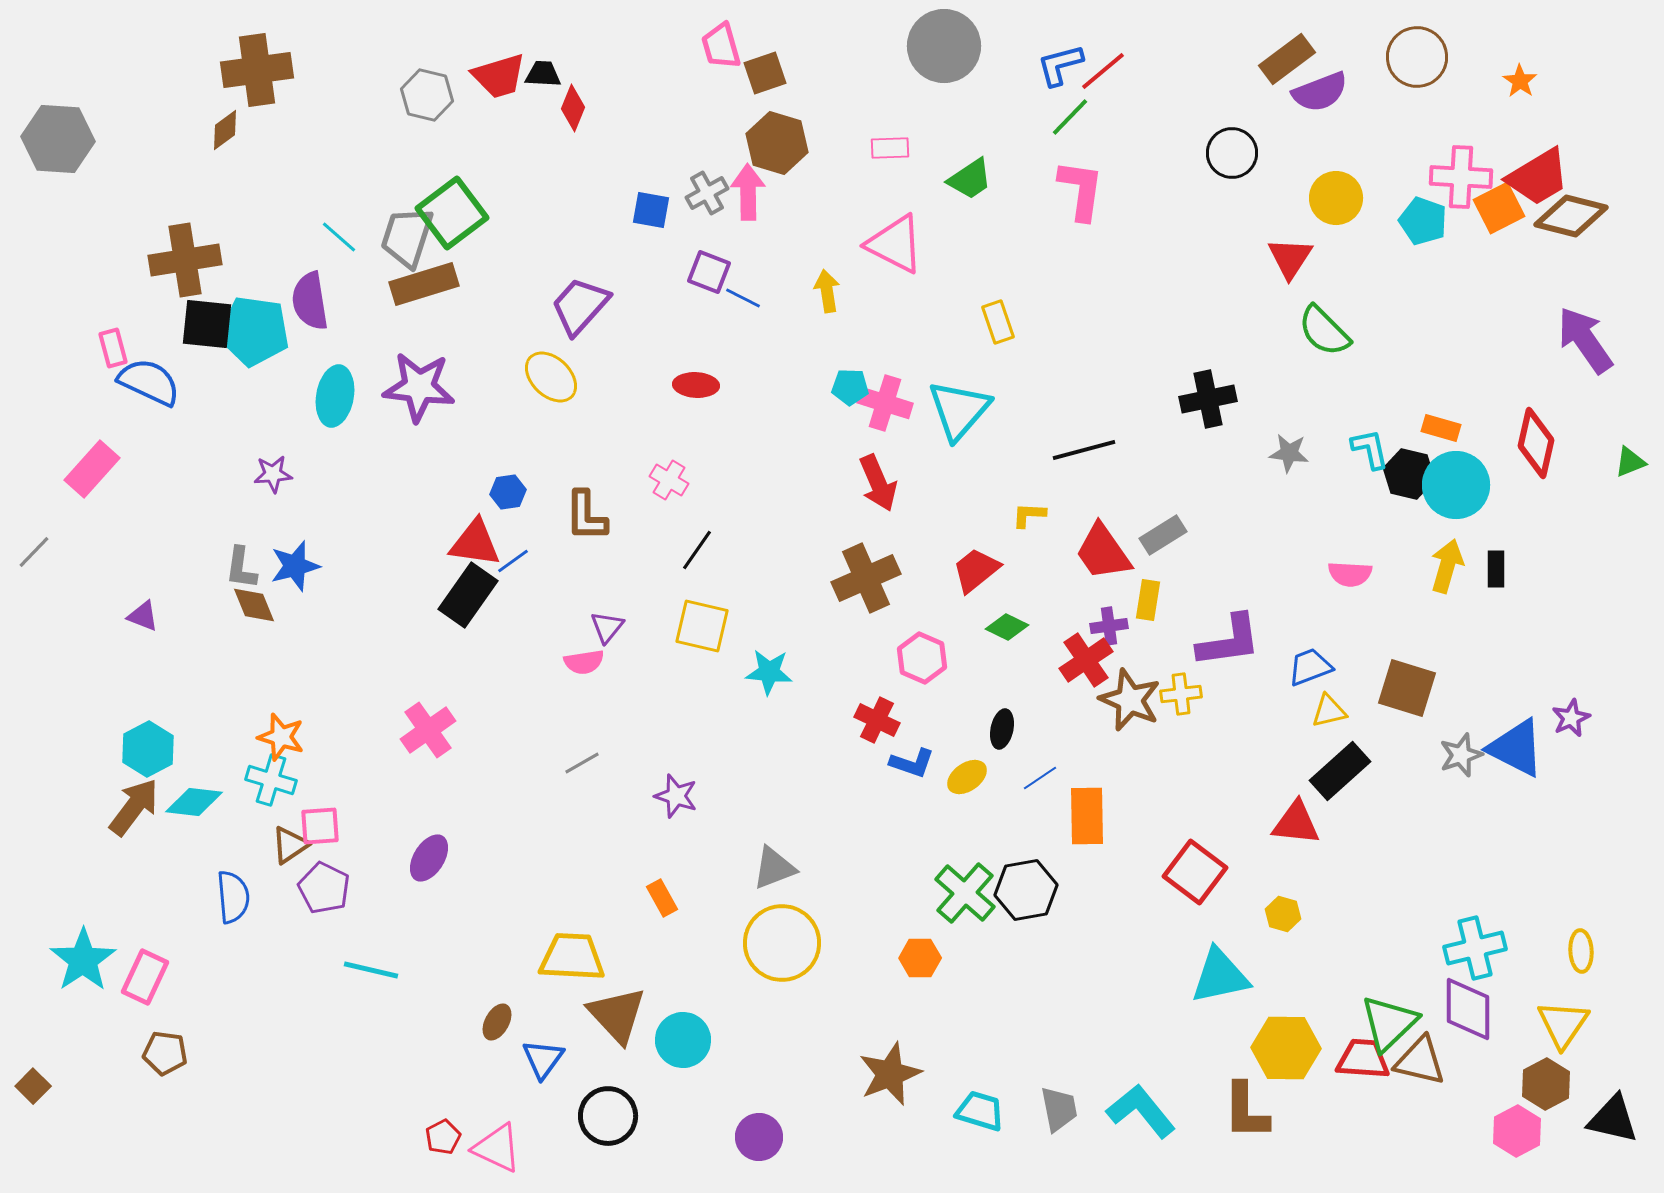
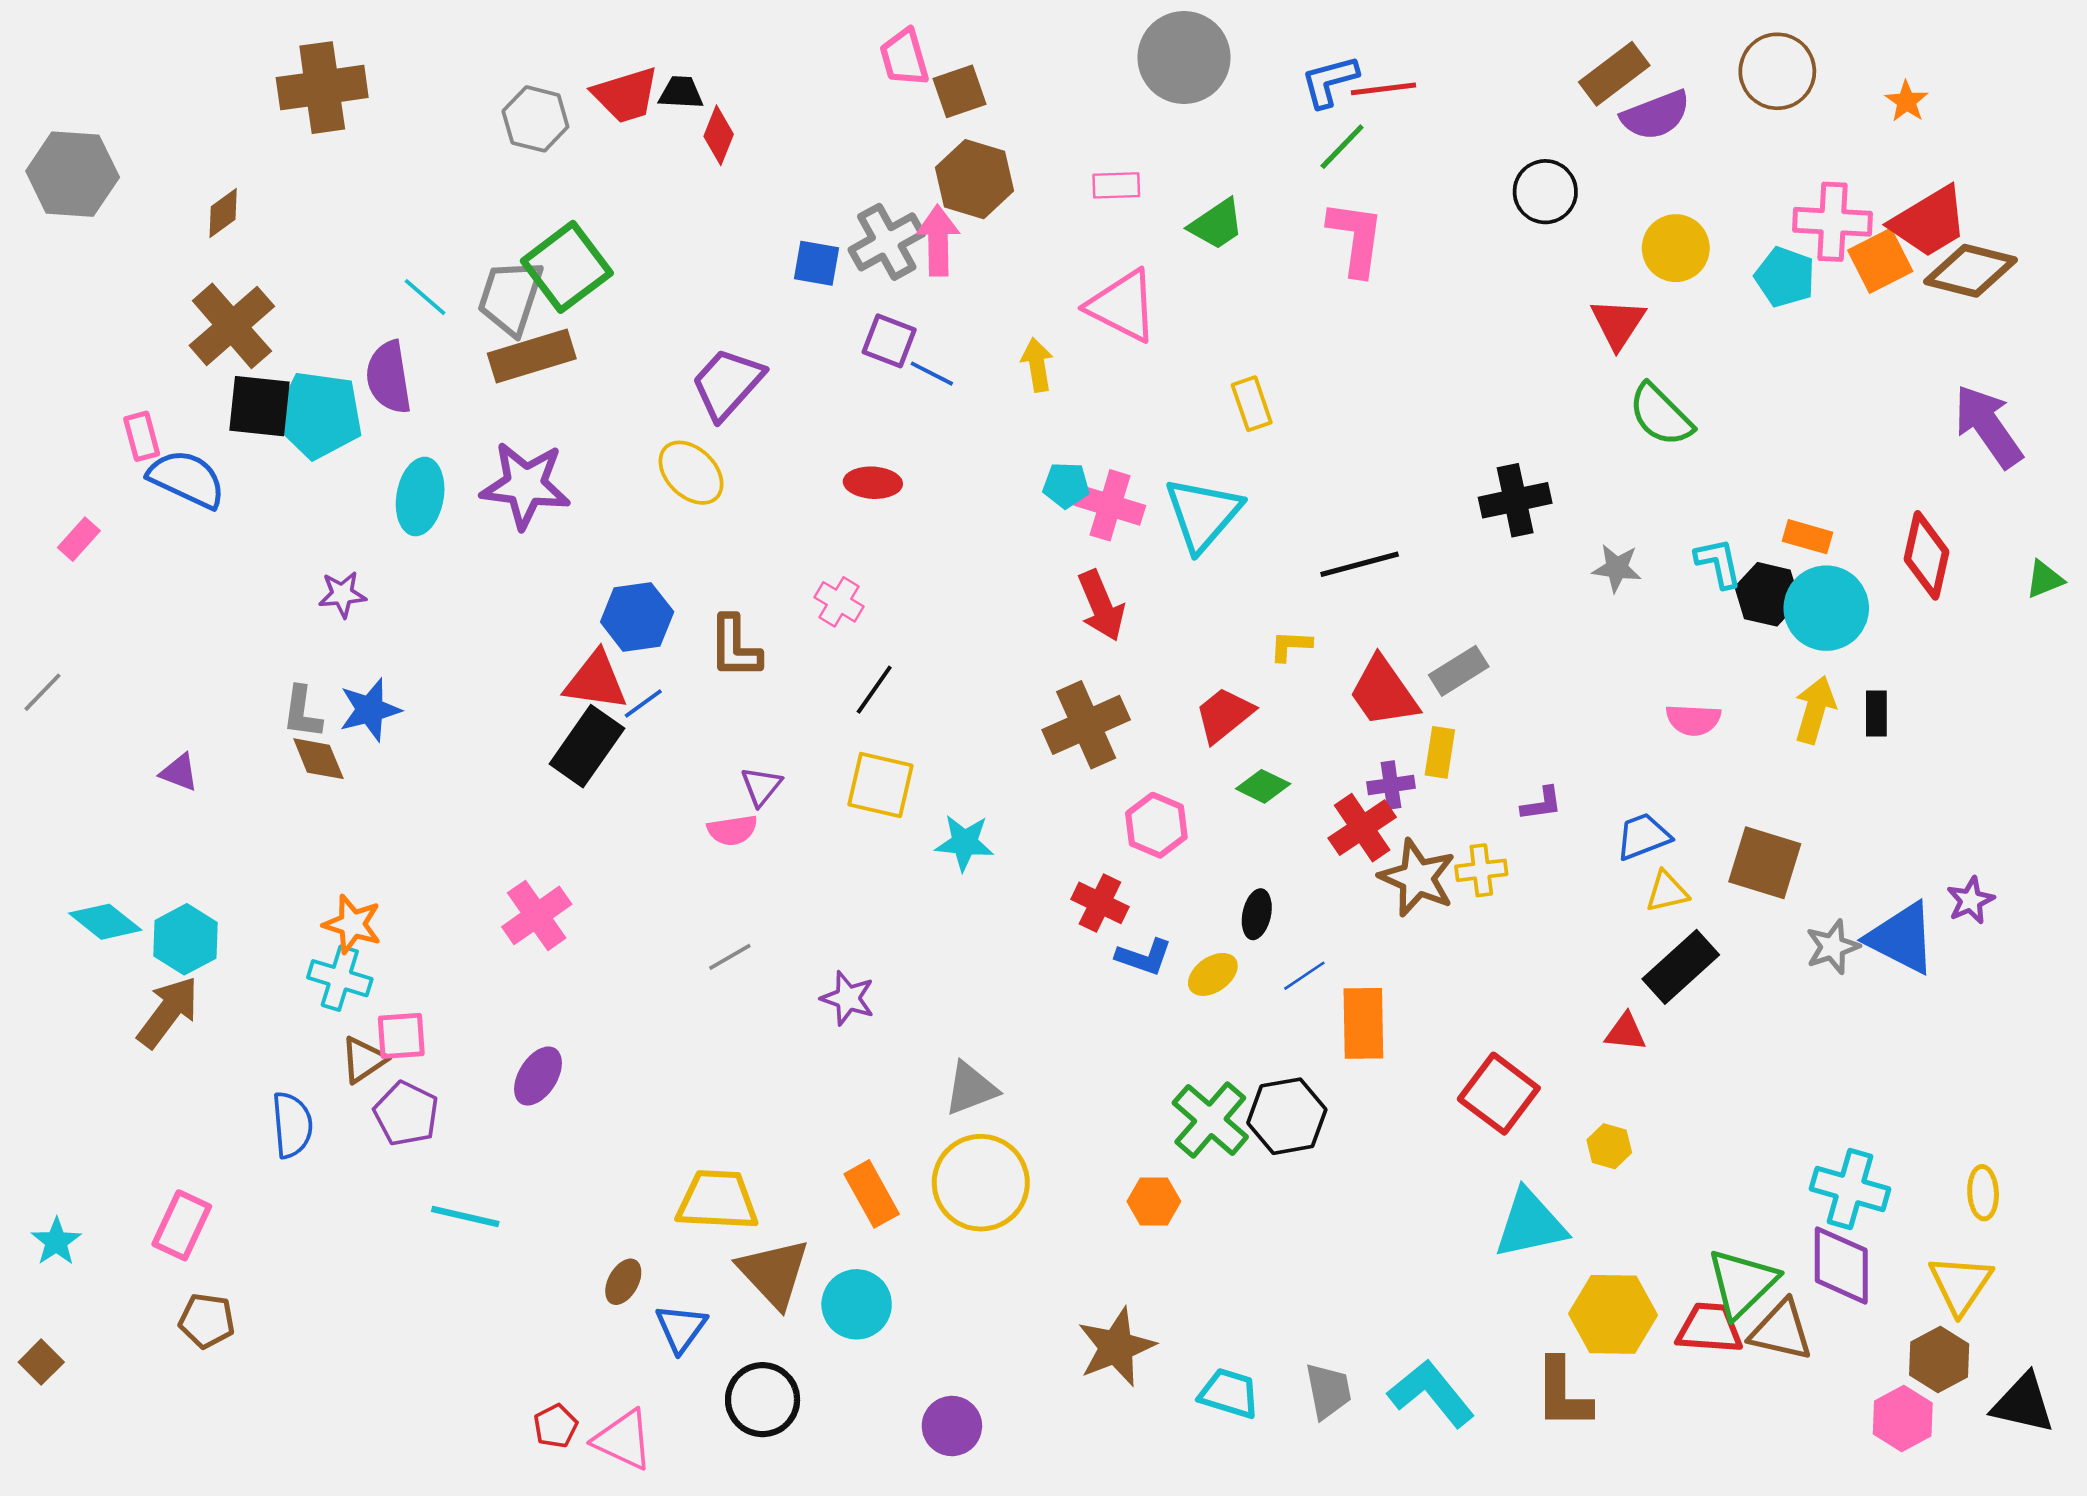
red line: (1103, 71) -> (1383, 89), turned 33
brown diamond: (225, 130) -> (223, 213), moved
gray cross: (707, 193) -> (887, 242), size x1.4
brown cross: (185, 260) -> (232, 326), turned -32
pink rectangle: (92, 469) -> (79, 539), moved, size x0.6
blue hexagon: (508, 492) -> (637, 617), size x1.6
purple L-shape: (1229, 641) -> (1541, 804), size x0.5
cyan diamond: (194, 802) -> (105, 922), moved, turned 32
red triangle: (1296, 823) -> (1626, 1032), size x0.7
orange rectangle: (662, 898) -> (872, 1194), moved, size x1.4
cyan cross: (1475, 948) -> (1850, 1189), turned 30
cyan star: (83, 960) -> (56, 1242), moved, size x0.6

